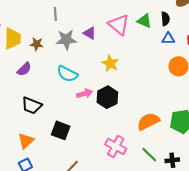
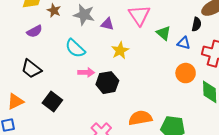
black semicircle: (165, 19) -> (197, 24), moved
green triangle: (144, 21) -> (164, 33), moved
purple triangle: (90, 33) -> (107, 24), moved, turned -32

